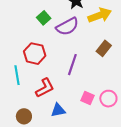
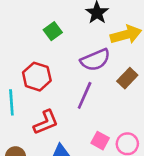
purple semicircle: (67, 26) -> (95, 60), moved

